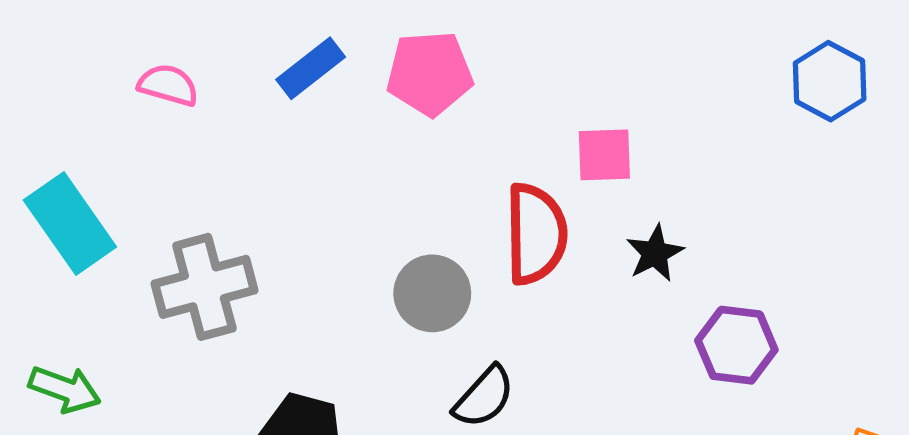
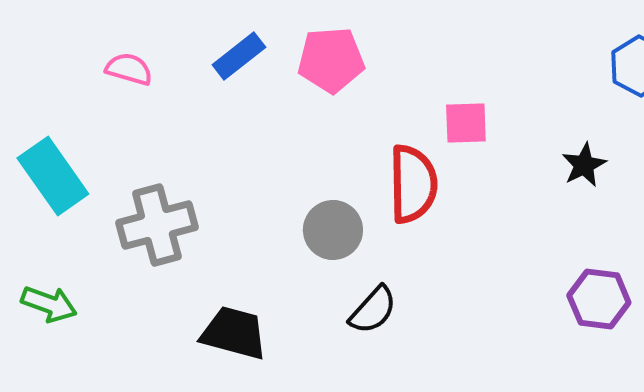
black star: (655, 253) -> (584, 165), moved
purple hexagon: (736, 345) -> (599, 299), moved

